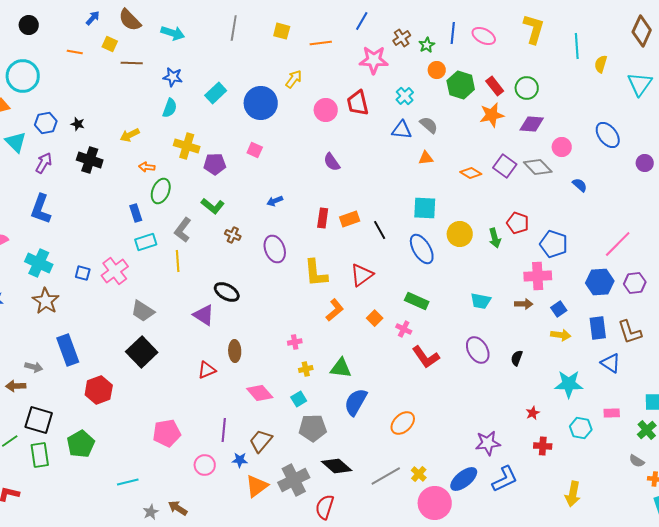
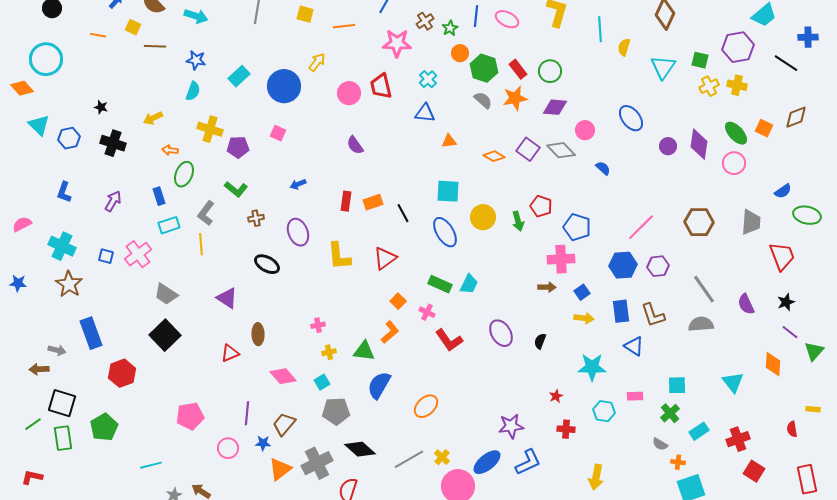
blue hexagon: (46, 123) -> (69, 138), moved
gray semicircle: (429, 125) -> (483, 100), moved
purple arrow: (44, 163) -> (113, 201), moved
blue L-shape: (41, 209) -> (64, 192), size x0.7
brown cross: (233, 235) -> (256, 218), turned -35
black ellipse: (227, 292) -> (267, 264), moved
cyan trapezoid: (481, 301) -> (469, 284), moved, turned -75
orange L-shape: (335, 310) -> (390, 332), moved

